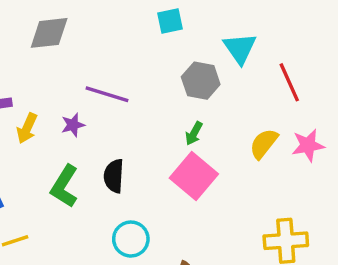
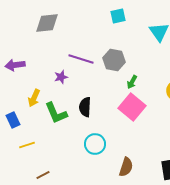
gray hexagon: (201, 81) -> (114, 60), moved
yellow arrow: (27, 128) -> (34, 98), moved
green L-shape: (64, 186) -> (56, 113), turned -55

